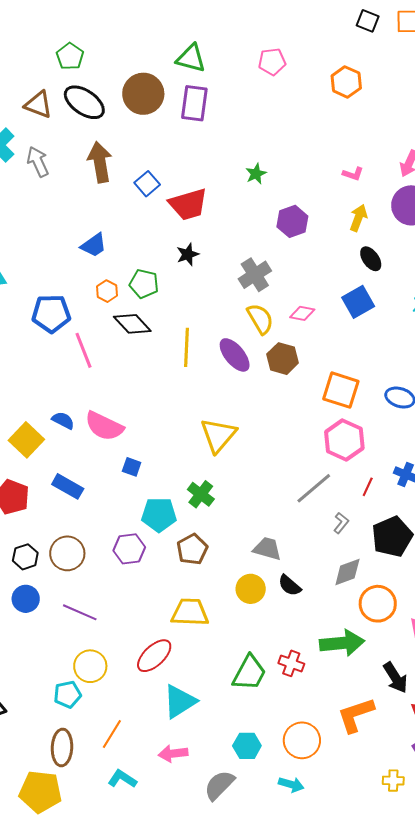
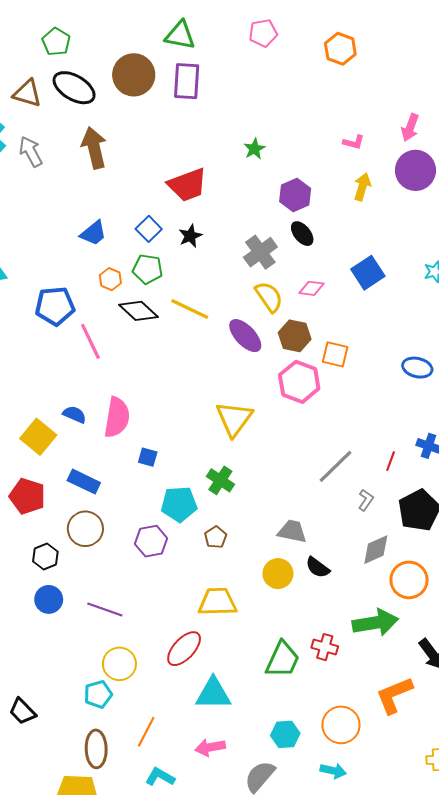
blue square: (147, 184) -> (149, 229), moved
black ellipse: (371, 259) -> (302, 234), moved
yellow line: (186, 347) -> (190, 309), moved, turned -63
orange square: (341, 390) -> (335, 354), moved, size x0.7
pink semicircle: (104, 426) -> (117, 417), turned -102
pink hexagon: (344, 440) -> (299, 382), moved
brown pentagon: (192, 549) -> (216, 537), size x0.7
brown circle: (67, 553) -> (85, 529), moved
cyan triangle: (180, 701) -> (213, 694), turned 36

